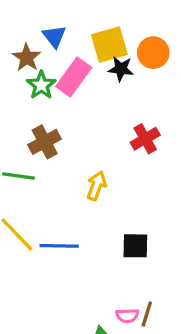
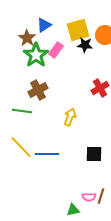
blue triangle: (54, 36) -> (44, 25), turned 35
pink rectangle: (74, 77) -> (56, 50), size x0.7
green star: (41, 85) -> (36, 55), size x1.4

